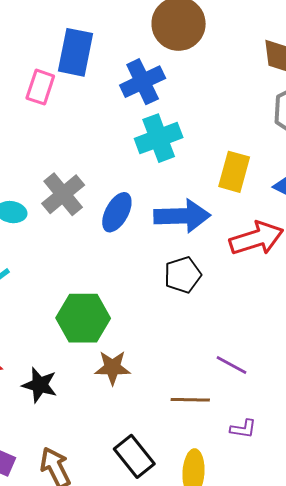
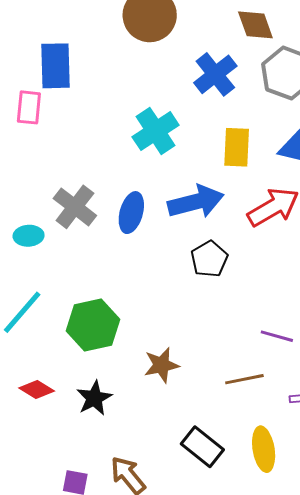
blue cross: (143, 82) -> (215, 74), moved
green hexagon: (83, 318) -> (93, 325), moved
black star: (40, 385) -> (94, 398), turned -30

